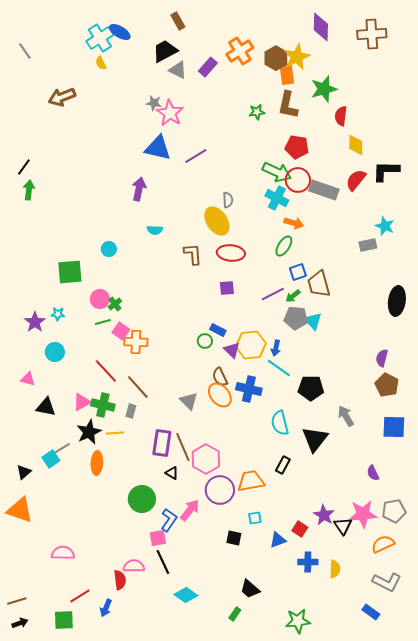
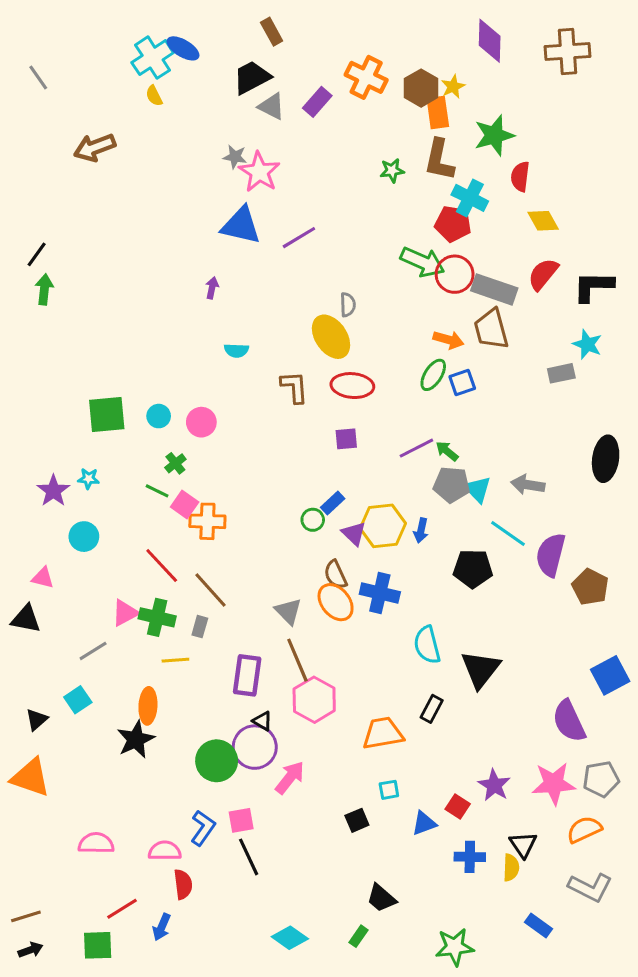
orange cross: (240, 51) -> (366, 77), turned -32
yellow star: (297, 57) -> (453, 87), size x0.6
yellow diamond: (356, 145) -> (543, 221), turned -30
black L-shape: (386, 171) -> (593, 286), moved
purple arrow: (139, 189) -> (212, 288), size x0.6
cyan cross: (277, 198) -> (470, 198), moved
cyan circle: (109, 249) -> (159, 416), moved
blue square: (298, 272) -> (462, 382), moved
brown trapezoid: (319, 284) -> (491, 329), moved
green arrow: (293, 296) -> (447, 451), turned 77
pink circle: (100, 299) -> (201, 422), moved
green line: (103, 322) -> (157, 491), turned 42
blue rectangle: (218, 330) -> (333, 503), turned -70
purple semicircle: (382, 358) -> (551, 555), moved, size x1.6
cyan line: (279, 368) -> (508, 533), moved
black pentagon: (311, 388) -> (473, 569), moved
black triangle: (46, 407) -> (26, 619), moved
gray arrow: (346, 416) -> (528, 485), moved, turned -50
blue square: (394, 427) -> (610, 675), moved, turned -30
black star: (89, 432) -> (136, 739), moved
brown line: (183, 447) -> (297, 660), moved
gray line: (61, 449) -> (93, 651), moved
purple semicircle: (373, 473) -> (569, 721), size x1.8
purple circle: (220, 490) -> (255, 747), moved
blue L-shape: (169, 520) -> (203, 828), moved
black triangle: (343, 526) -> (523, 845), moved
black square: (234, 538) -> (357, 820), turned -35
pink semicircle: (134, 566) -> (165, 851), moved
cyan diamond: (186, 595) -> (290, 938), moved
blue rectangle: (371, 612) -> (538, 926), moved

